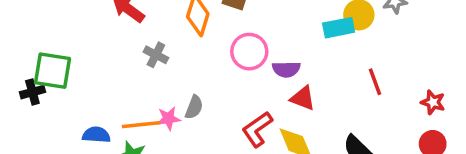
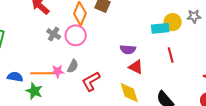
pink circle: (249, 52) -> (76, 35), moved
red line: (375, 82) -> (171, 55), moved
red L-shape: (257, 129) -> (91, 81), moved

